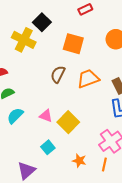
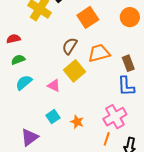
orange square: (73, 44) -> (88, 17), turned 35
yellow square: (68, 122) -> (74, 71), moved
orange star: (79, 161) -> (77, 122), moved

